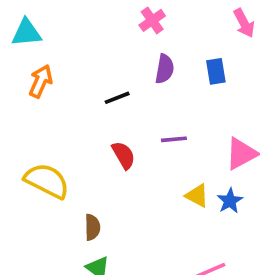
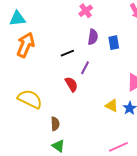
blue rectangle: (216, 71) -> (114, 43), moved
orange arrow: (41, 81) -> (26, 45), size x1.4
purple line: (174, 139) -> (85, 68), moved, turned -56

